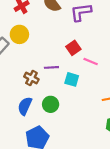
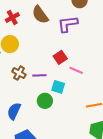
brown cross: (31, 78) -> (19, 73), moved
green circle: (51, 104) -> (45, 101), moved

